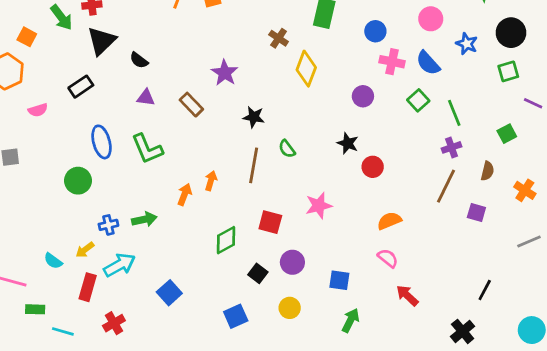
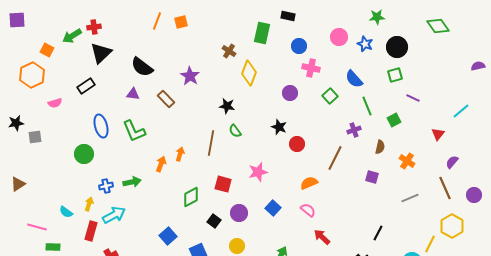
green arrow: (61, 17) -> (72, 36), turned 96
blue star: (467, 44) -> (365, 44), moved
black semicircle: (139, 60) -> (142, 67), moved, size x1.6
blue semicircle: (428, 63) -> (354, 79), moved
green line: (454, 113) -> (367, 106), moved
black star: (254, 117) -> (227, 106), moved
brown line: (446, 186) -> (335, 158), moved
yellow arrow: (85, 250) -> (89, 204), turned 144
blue square: (339, 280) -> (273, 208), moved, turned 35
blue square: (169, 293) -> (168, 236), moved

